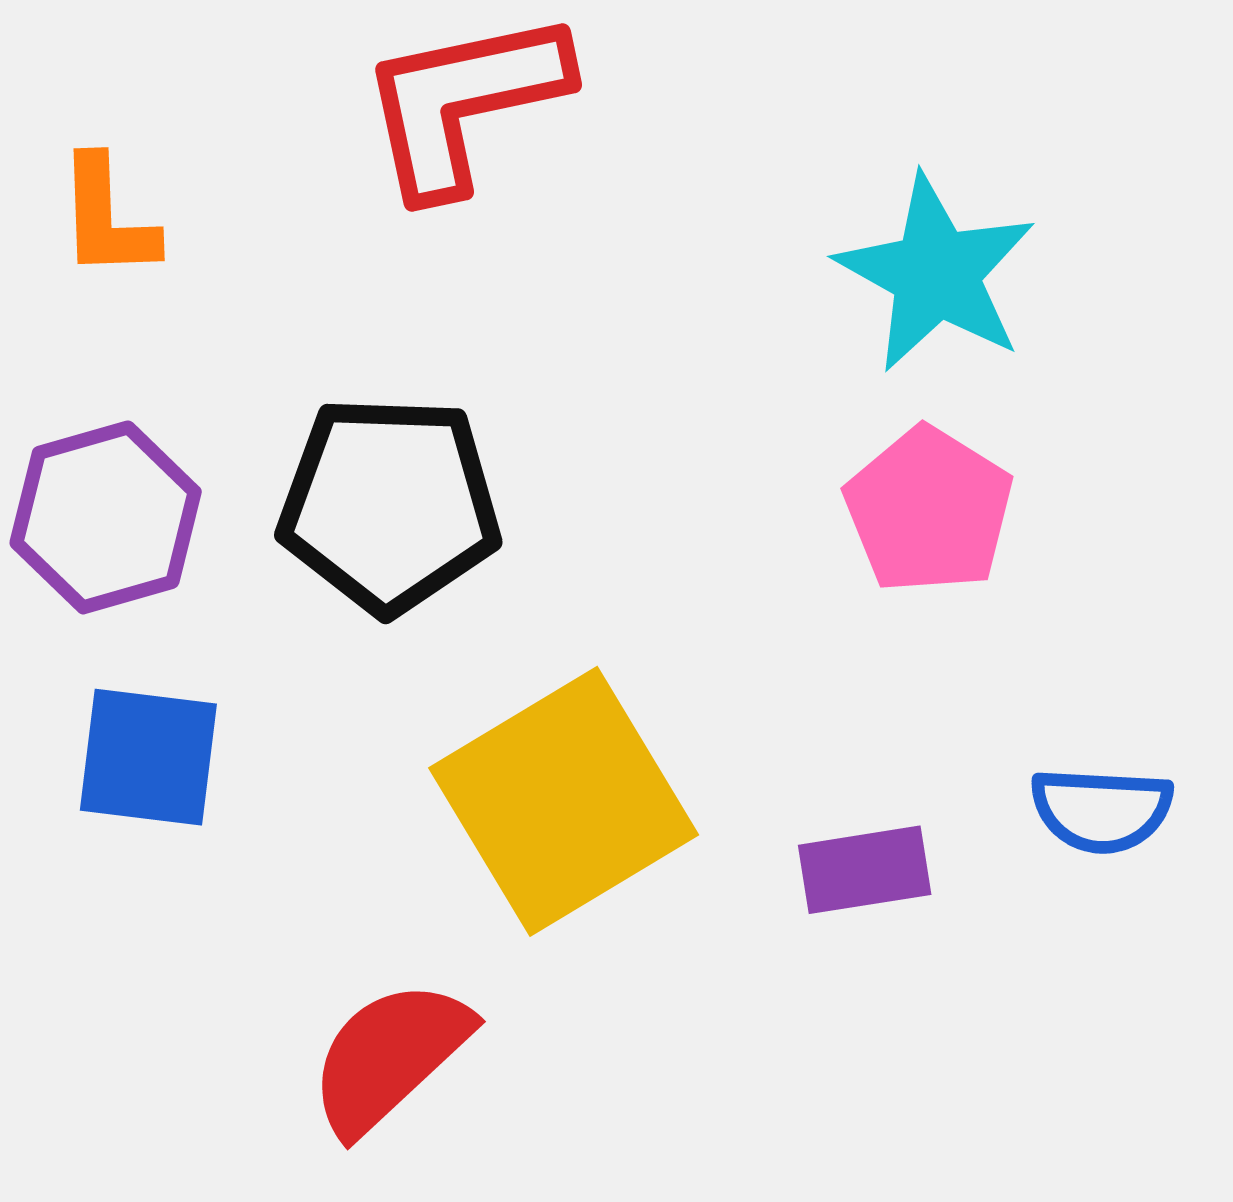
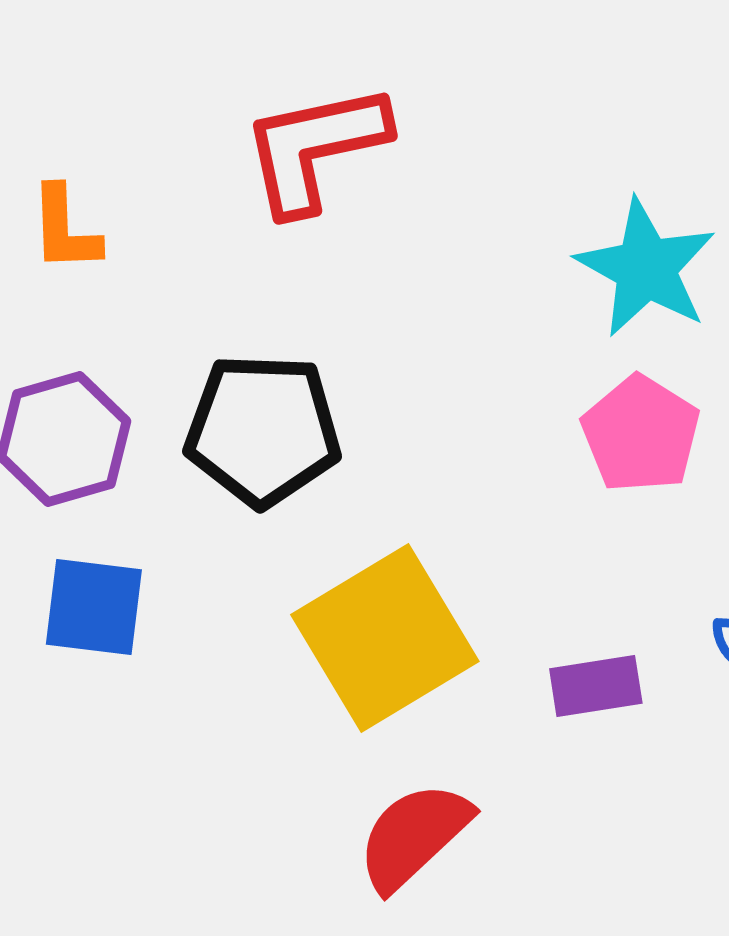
red semicircle: (390, 1057) -> (414, 836), moved

